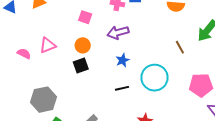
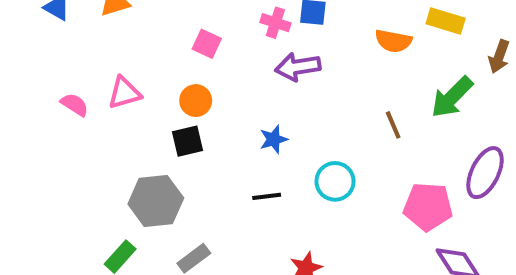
purple arrow: (118, 32) -> (298, 67), moved
cyan circle: (155, 78) -> (335, 181), size x0.7
gray hexagon: (44, 100) -> (156, 201), moved

